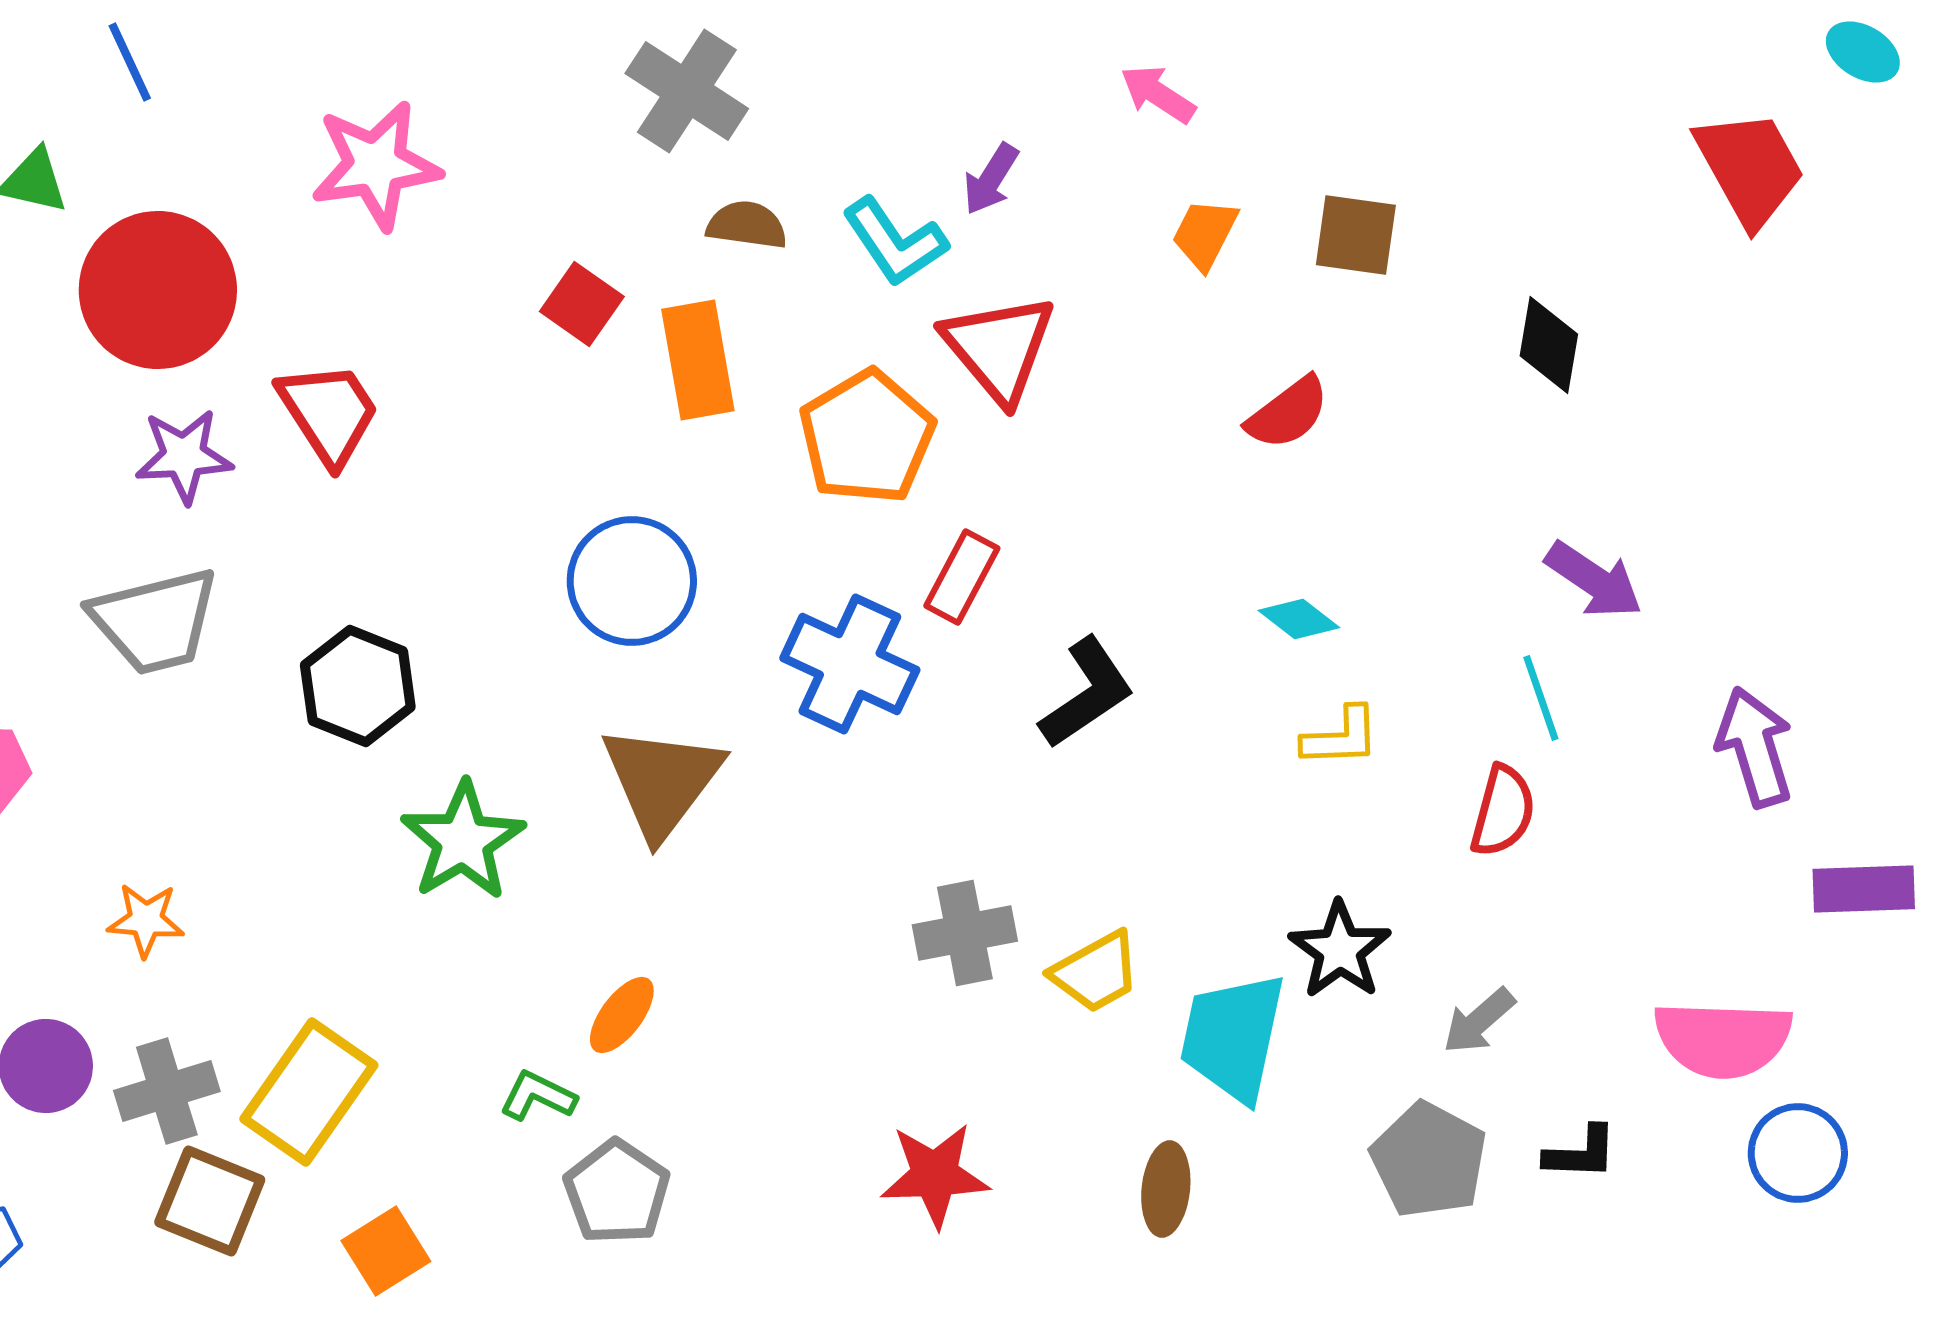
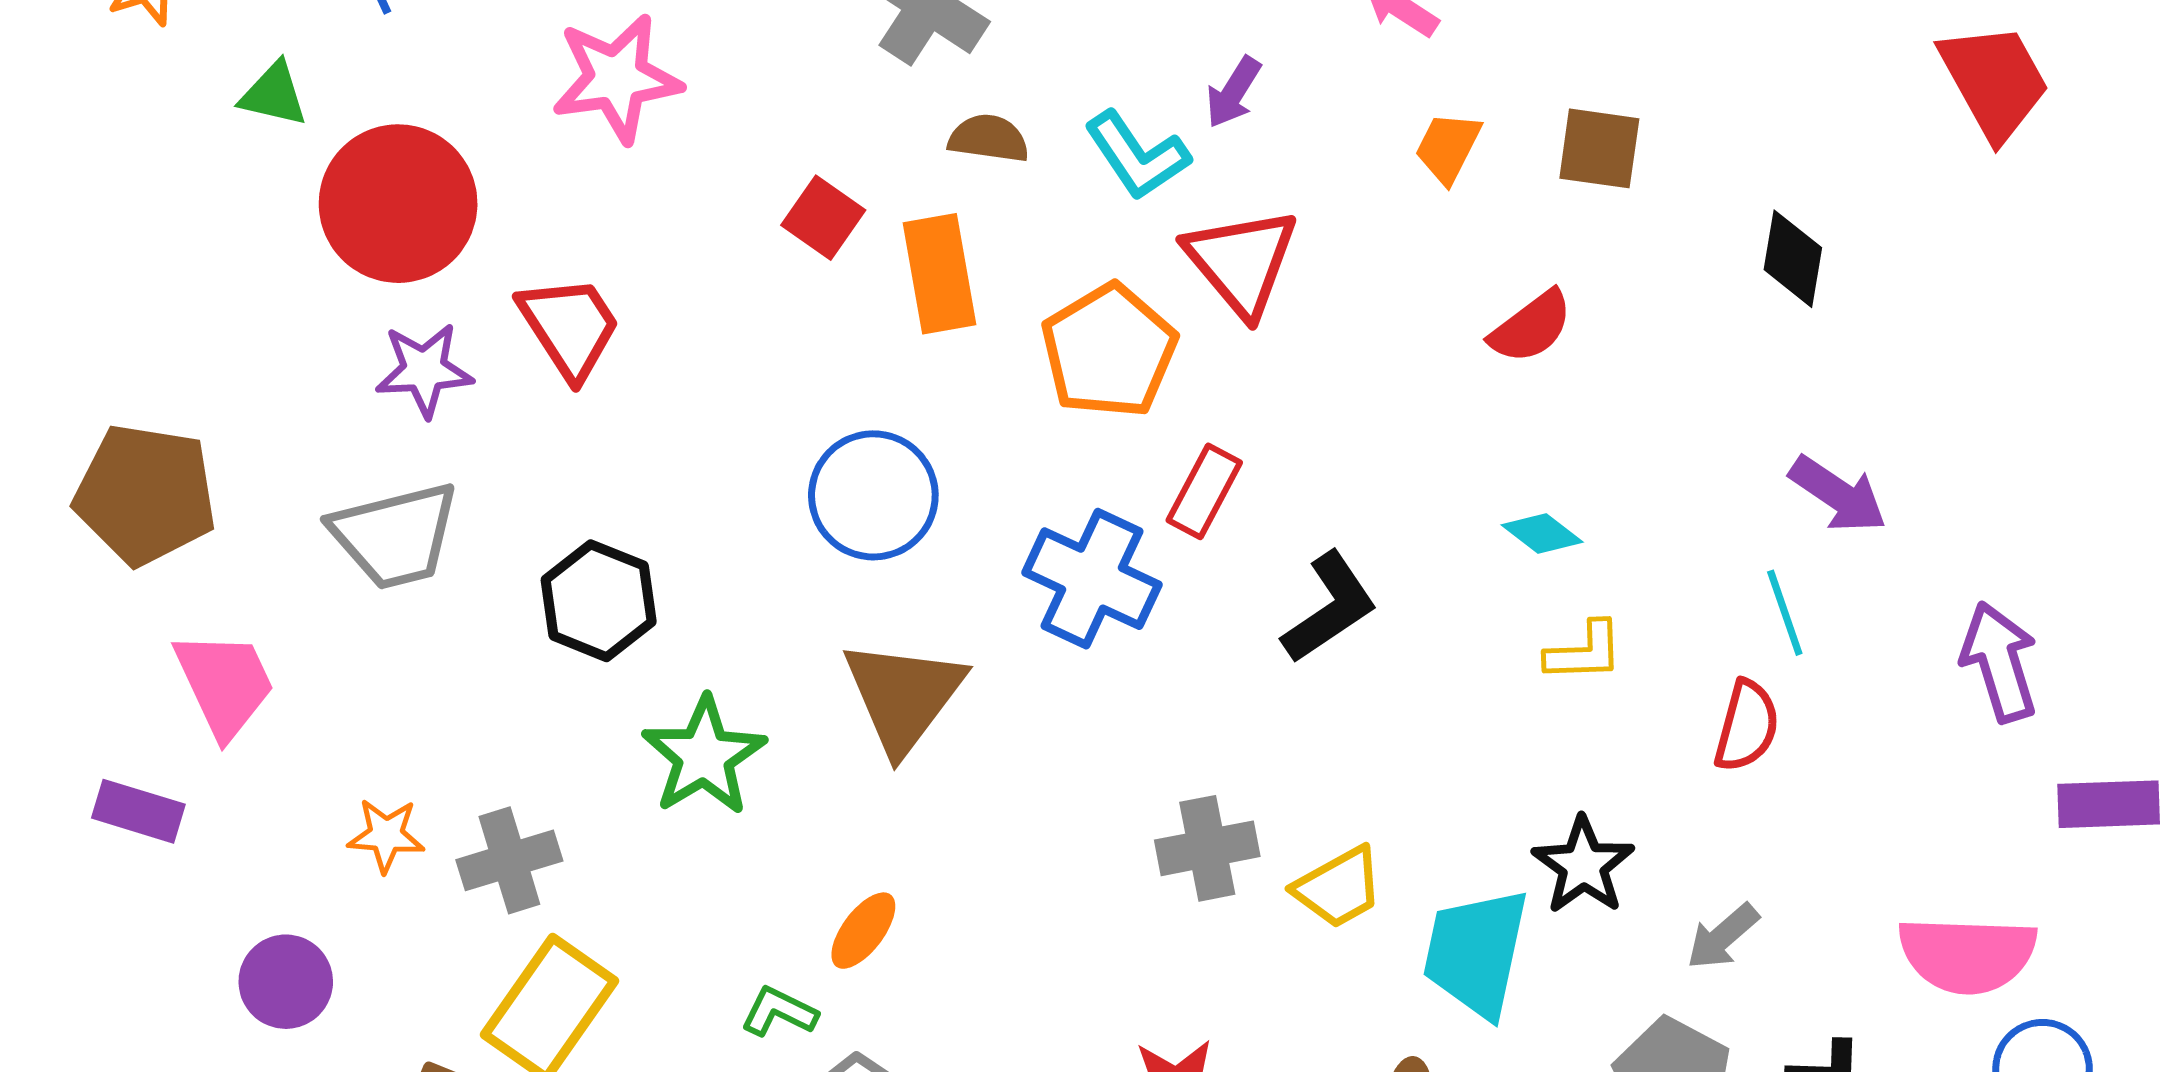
gray cross: (167, 1091) -> (509, 860), moved

